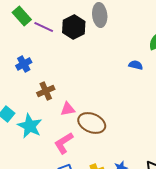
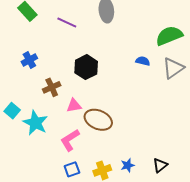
purple line: (44, 27) -> (67, 23), moved
black hexagon: (74, 27) -> (86, 67), moved

